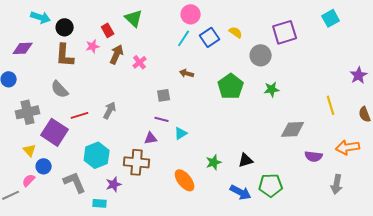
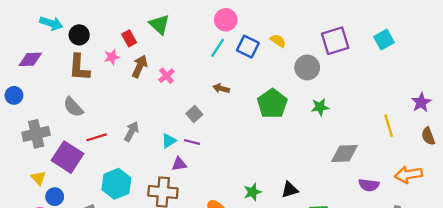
cyan square: (331, 18) -> (384, 40), moved
blue square: (210, 37) -> (248, 47), turned -30
purple star: (359, 75) -> (421, 102), moved
gray square: (164, 95) -> (194, 114), turned -32
cyan triangle: (181, 133) -> (169, 141), moved

